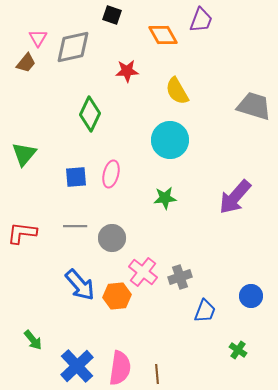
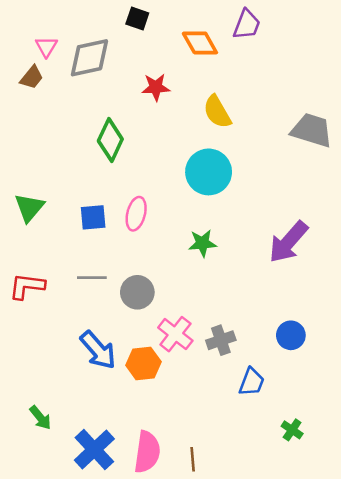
green triangle: (24, 154) -> (29, 208), moved
blue circle: (251, 296) -> (291, 335), moved

